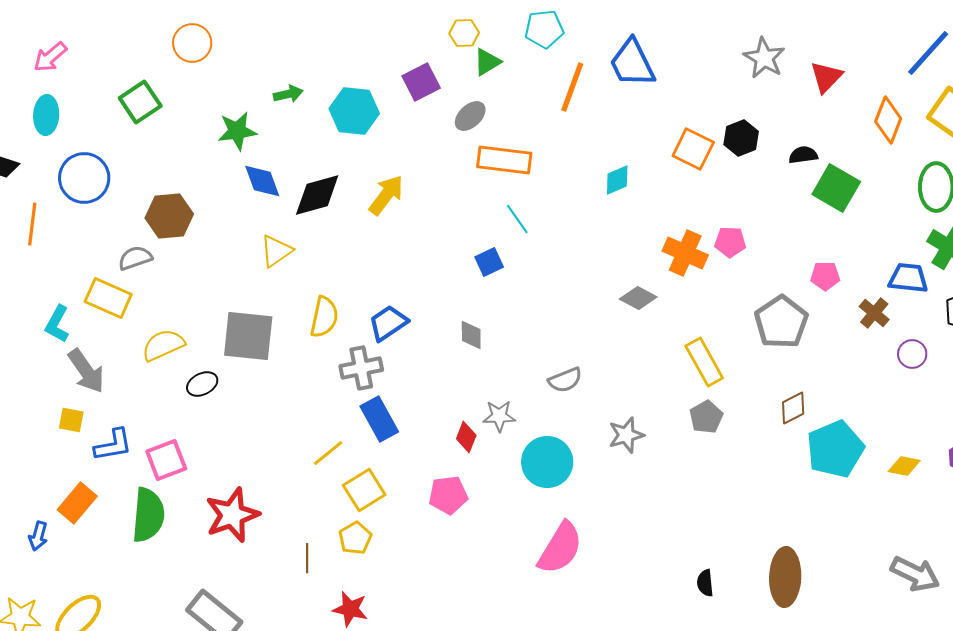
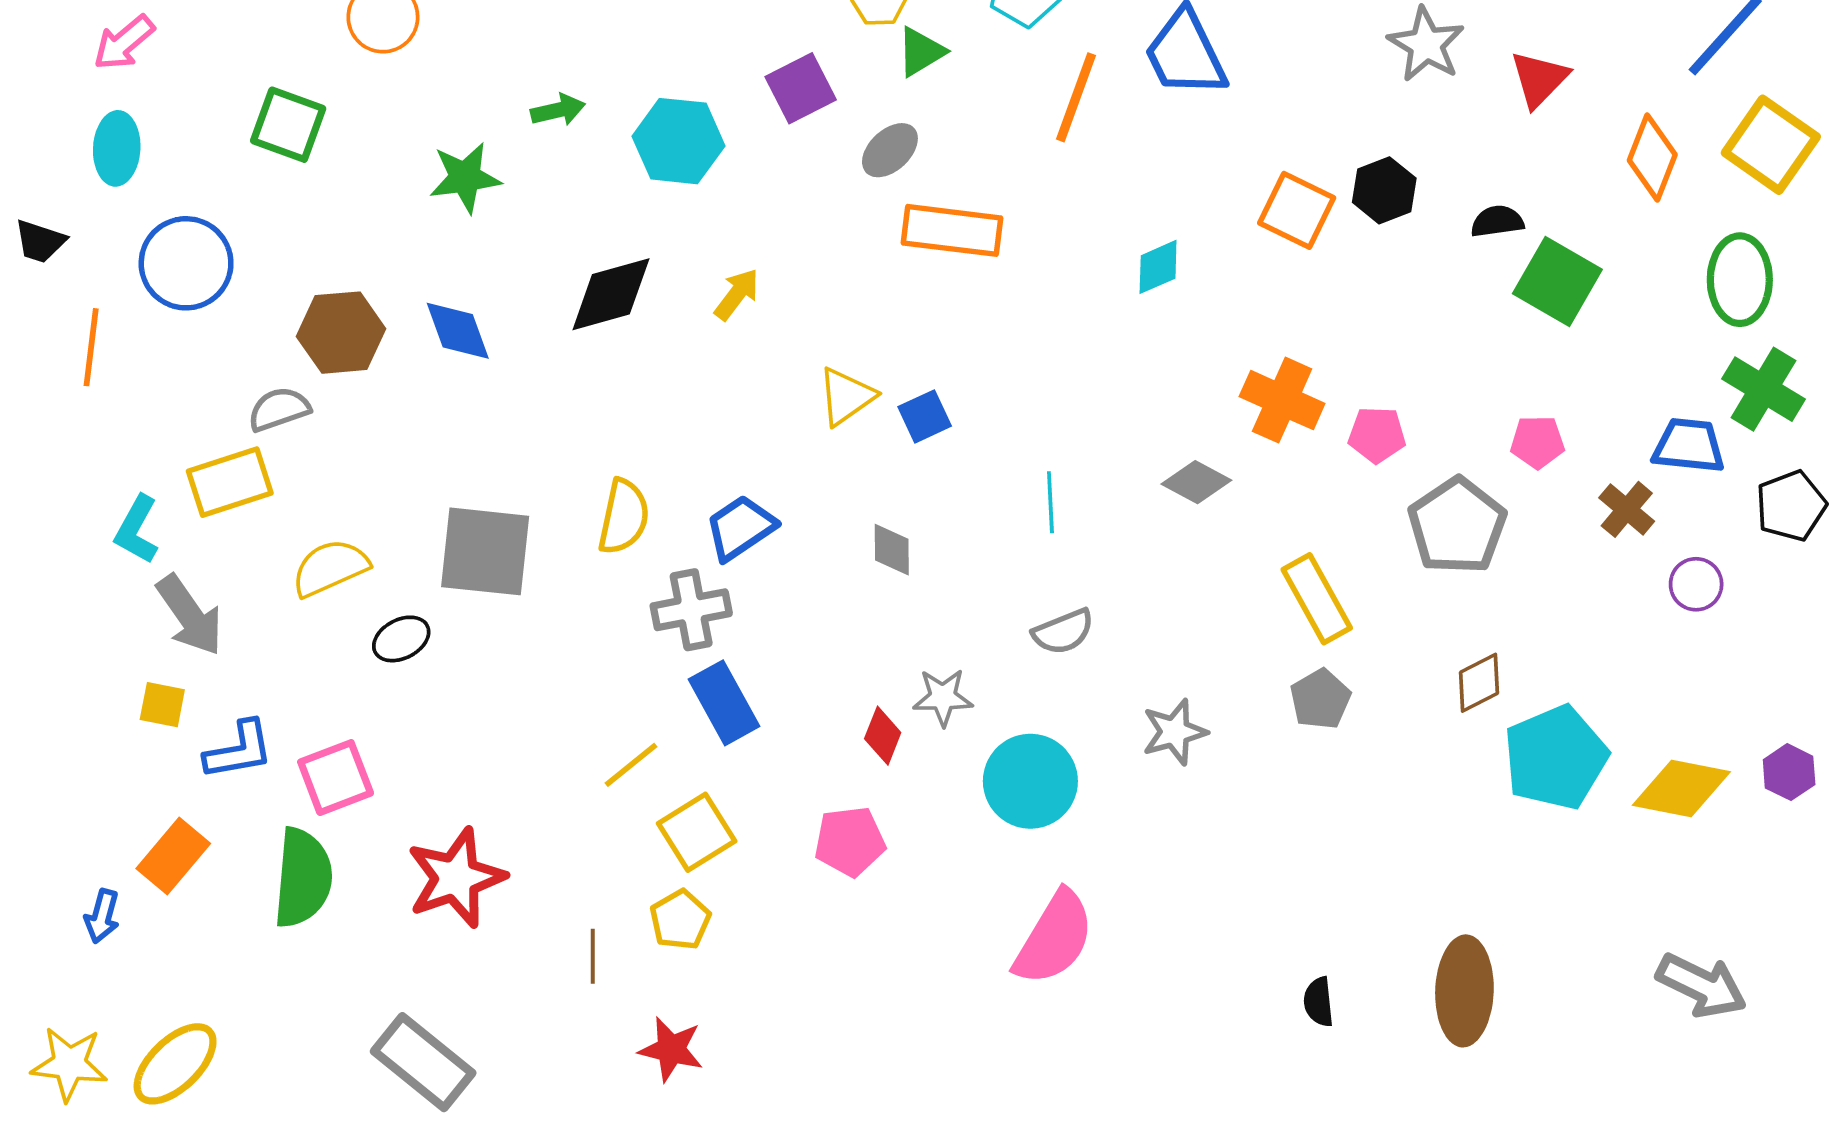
green square: (140, 102) -> (288, 125), turned -36
blue diamond: (262, 181) -> (458, 331), moved
yellow arrow: (386, 195) -> (737, 294), size x0.7
cyan line: (517, 219) -> (1050, 502), moved, turned 32
pink pentagon: (730, 242) -> (1377, 435), moved
yellow triangle: (276, 251) -> (846, 396), moved
yellow rectangle: (108, 298) -> (230, 482), turned -42
yellow diamond: (904, 466) -> (1681, 789), size x1.6

